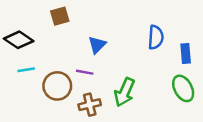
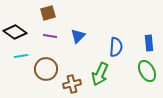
blue semicircle: (156, 37) -> (116, 47), moved
purple line: (85, 72) -> (50, 36), moved

